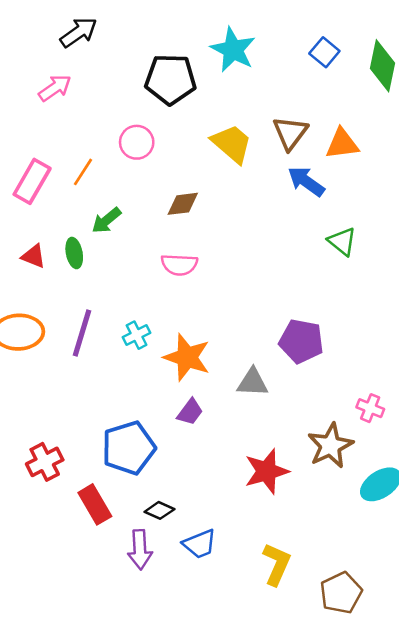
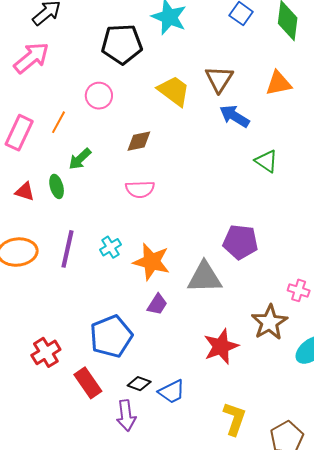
pink arrow: (55, 88) -> (31, 58), size x1.4
orange triangle: (342, 144) -> (279, 83), moved
gray triangle: (253, 382) -> (205, 277), size x1.4
blue trapezoid: (200, 544) -> (172, 392), moved

